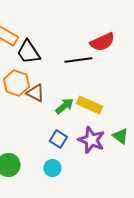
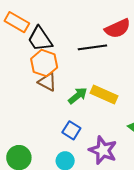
orange hexagon: (16, 83) -> (44, 63), moved
purple star: (91, 140) -> (103, 150), moved

